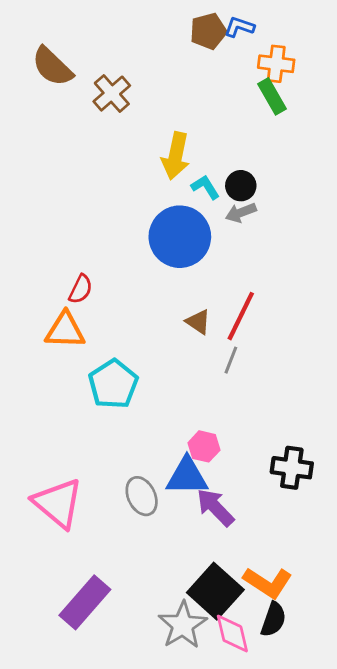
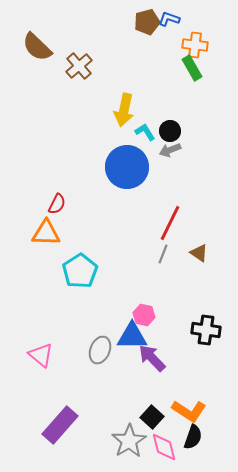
brown triangle: (198, 322) -> (199, 253), moved
gray ellipse: (142, 496) -> (100, 350), turned 48
pink triangle: (58, 503) -> (41, 355), size x0.7
black square: (215, 591) -> (152, 417), size x0.6

